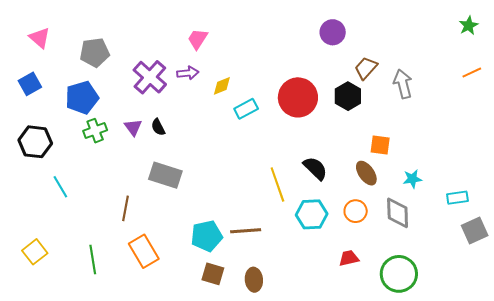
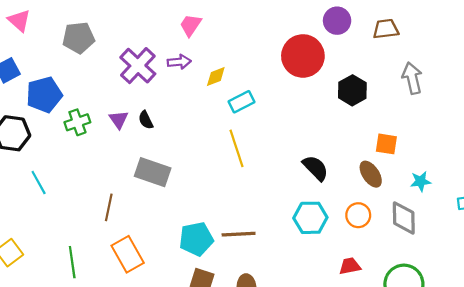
brown trapezoid: (366, 68) -> (386, 29), moved, turned 40
red circle: (298, 97) -> (303, 56), moved
blue pentagon: (82, 98) -> (44, 95), moved
yellow line: (277, 185) -> (237, 148), moved

